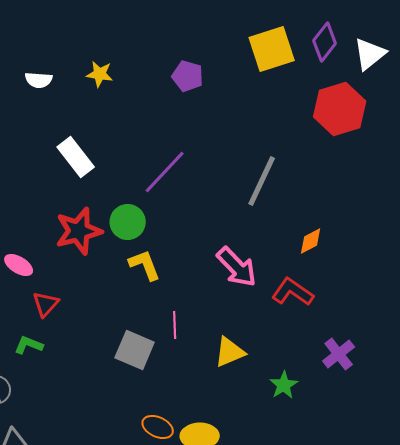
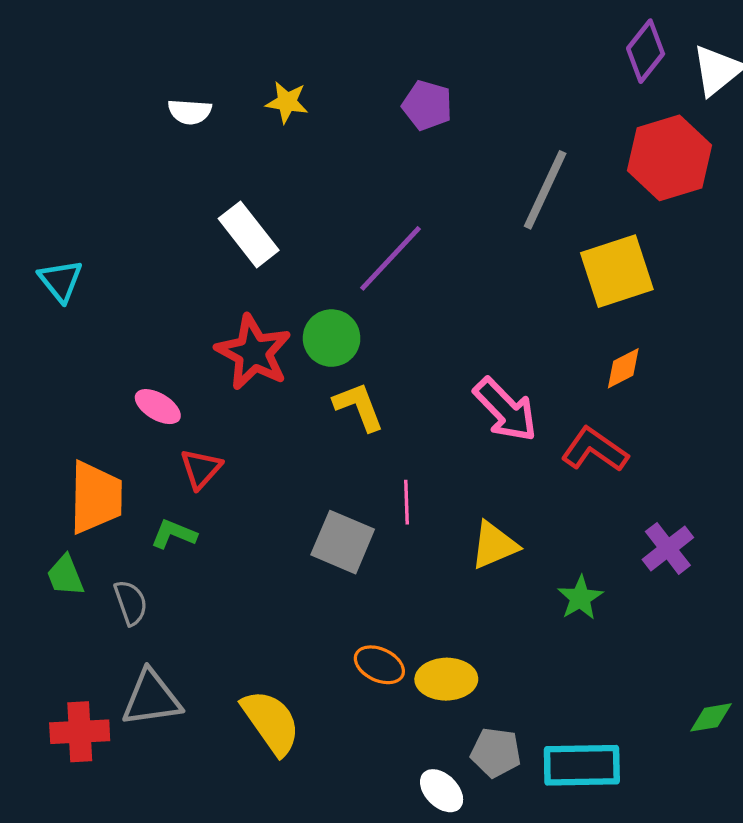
yellow square: (272, 49) -> (617, 271), moved
gray line: (262, 181) -> (545, 190), moved
red star: (79, 231) -> (253, 352), turned -30

